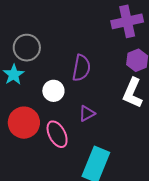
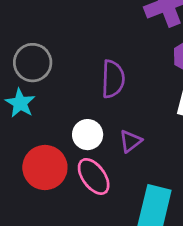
white circle: (53, 91) -> (88, 135), moved

